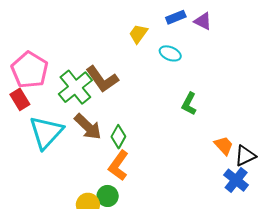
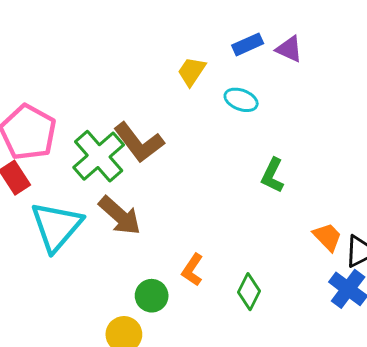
green diamond: (118, 137) -> (249, 292), moved
orange L-shape: (118, 166) -> (192, 270), moved, size x0.7
green circle: (108, 196) -> (152, 296), moved

